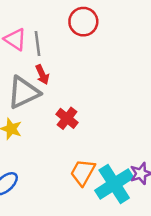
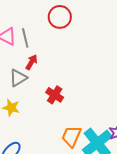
red arrow: (42, 75) -> (31, 62), turned -119
gray triangle: (23, 92) -> (18, 78), size x0.7

